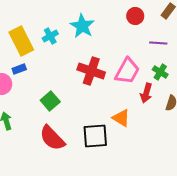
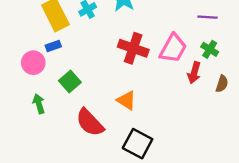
green square: (50, 101) -> (70, 82), moved
orange triangle: (121, 118) -> (126, 100), moved
black square: (95, 136) -> (138, 144), moved, turned 32

